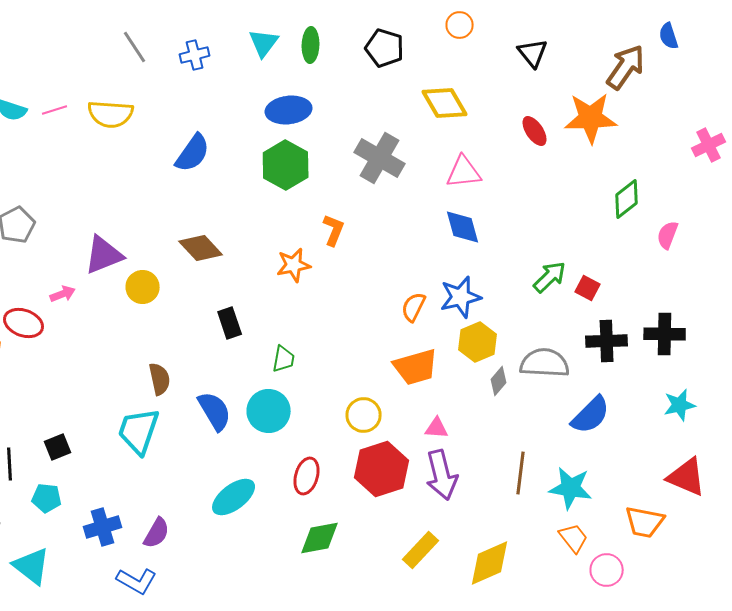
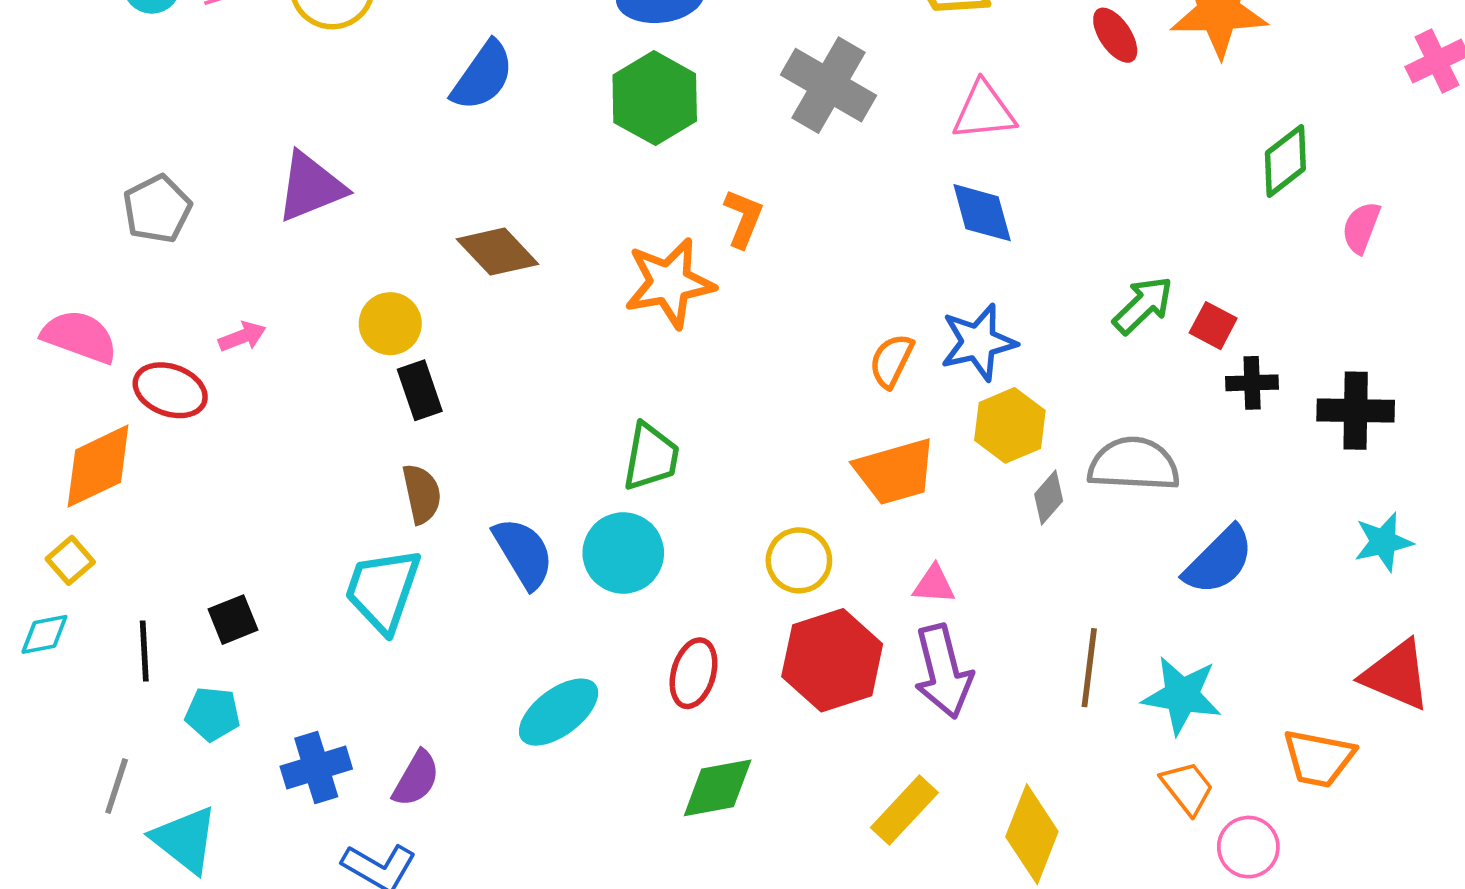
purple triangle: (104, 255) -> (311, 187), moved
orange star: (294, 265) -> (669, 283), size x1.4
black rectangle: (230, 323) -> (420, 390), moved
black cross: (607, 341) -> (1252, 383), moved, size x0.7
green trapezoid: (284, 359) -> (651, 457), size x1.4
yellow diamond: (490, 563) -> (1032, 834), turned -45

